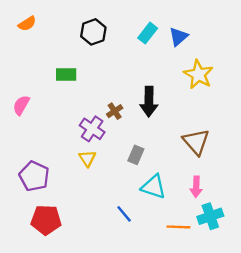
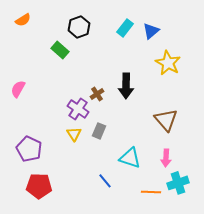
green rectangle: (66, 74) -> (60, 50), moved, turned 42
gray rectangle: (136, 155) -> (99, 131), moved

